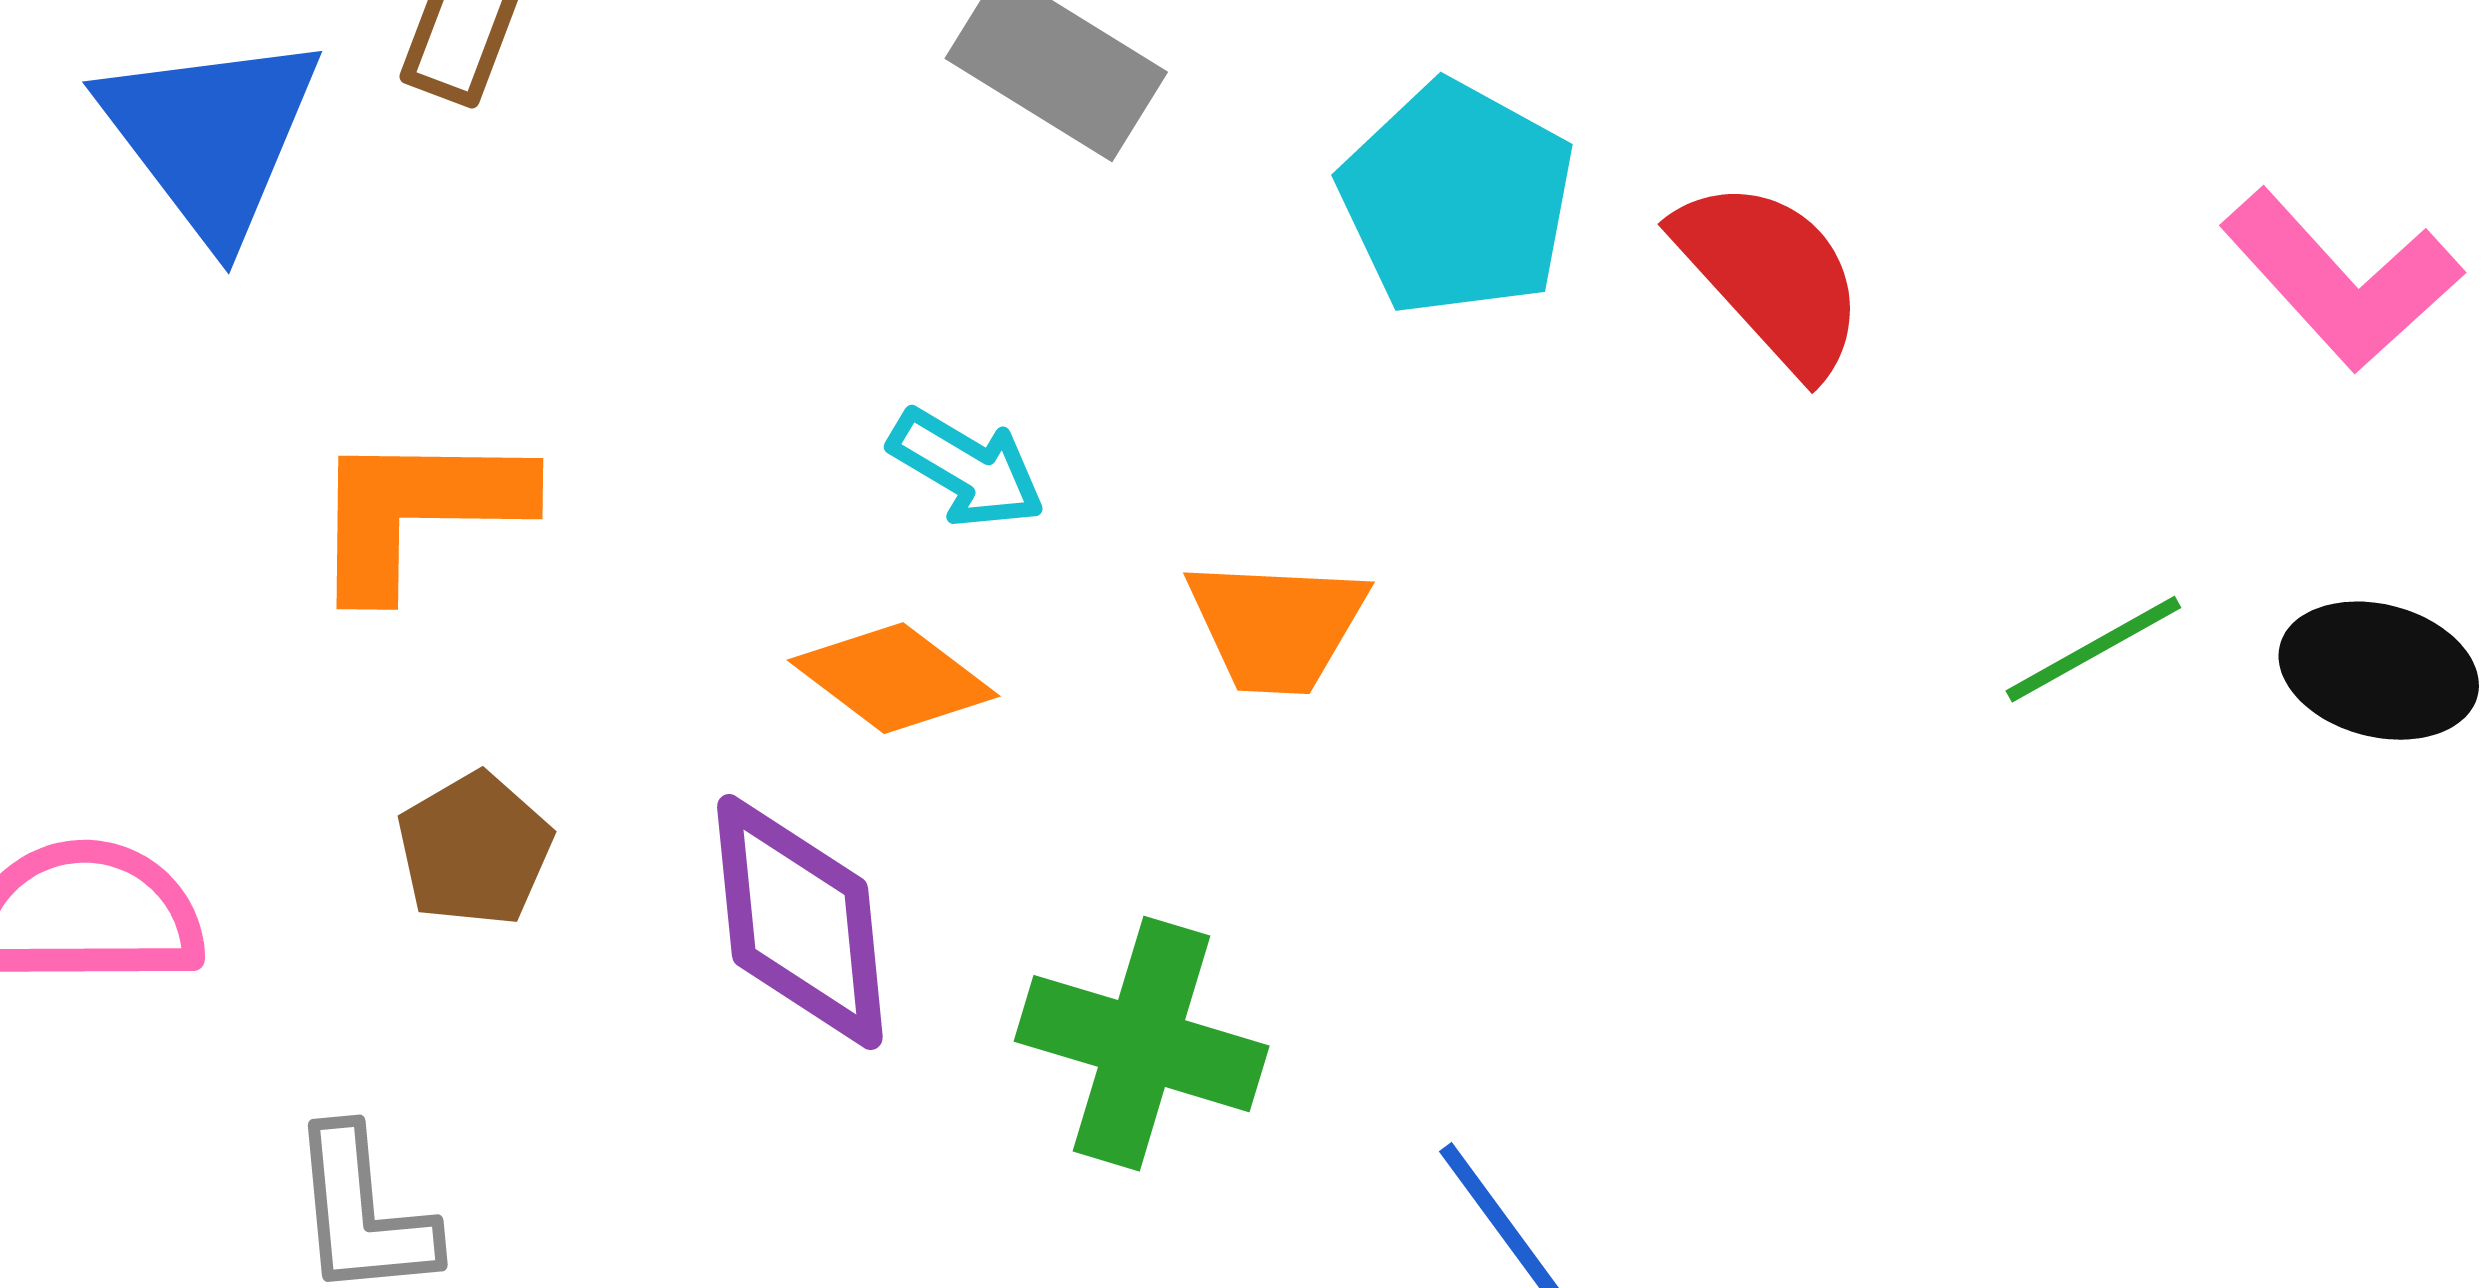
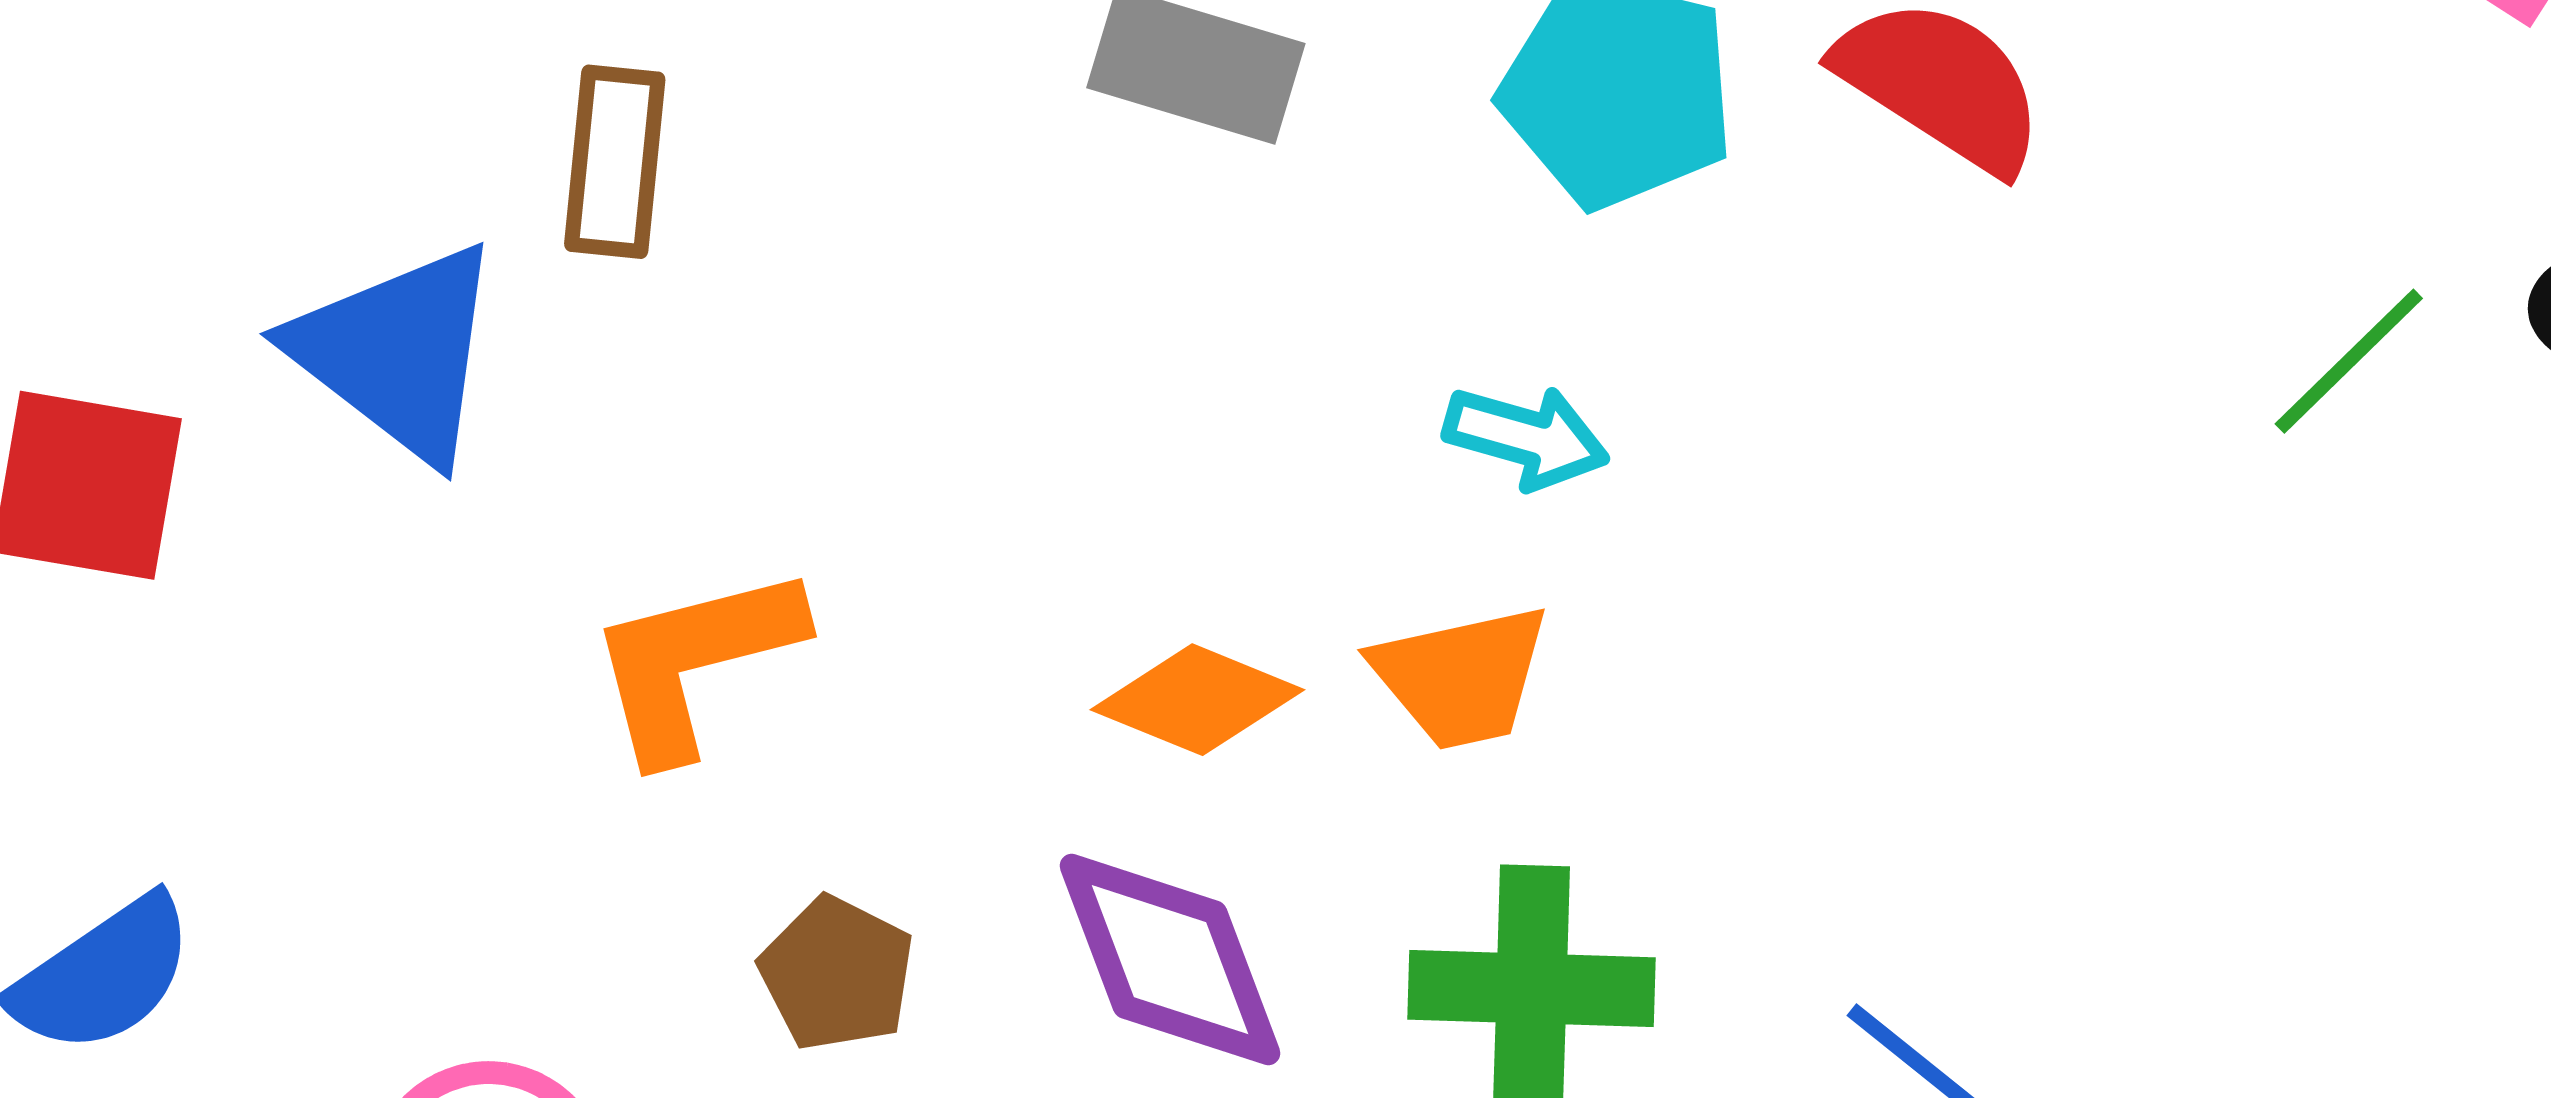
cyan arrow: (967, 468) -> (1526, 437), moved
orange trapezoid: (1277, 626) -> (1461, 677), moved

